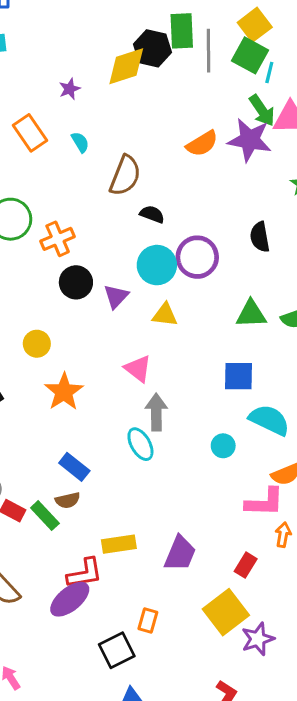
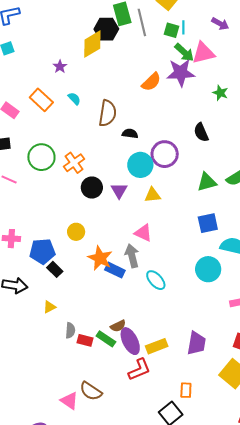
green square: (250, 55) -> (172, 30), moved, size x0.7
gray arrow: (156, 412) -> (132, 256), moved
cyan circle: (223, 446) -> (208, 269), size x1.6
blue rectangle: (74, 467) -> (115, 270), moved
purple ellipse: (70, 599) -> (130, 341), moved, turned -64

